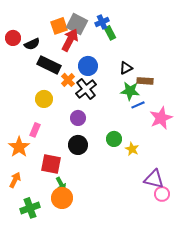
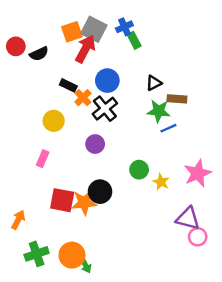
black rectangle: (49, 65) -> (68, 85), moved, size x0.6
pink star: (161, 118) -> (198, 173), moved
black circle: (78, 145) -> (100, 192), moved
orange star: (19, 147) -> (84, 203), moved, turned 30
green arrow: (61, 184) -> (85, 265), moved
orange circle: (62, 198) -> (72, 255), moved

